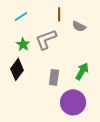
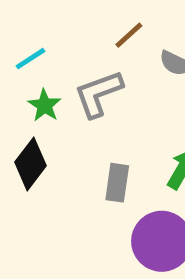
brown line: (59, 14) -> (129, 35), turned 48
cyan line: (21, 16) -> (30, 59), moved

